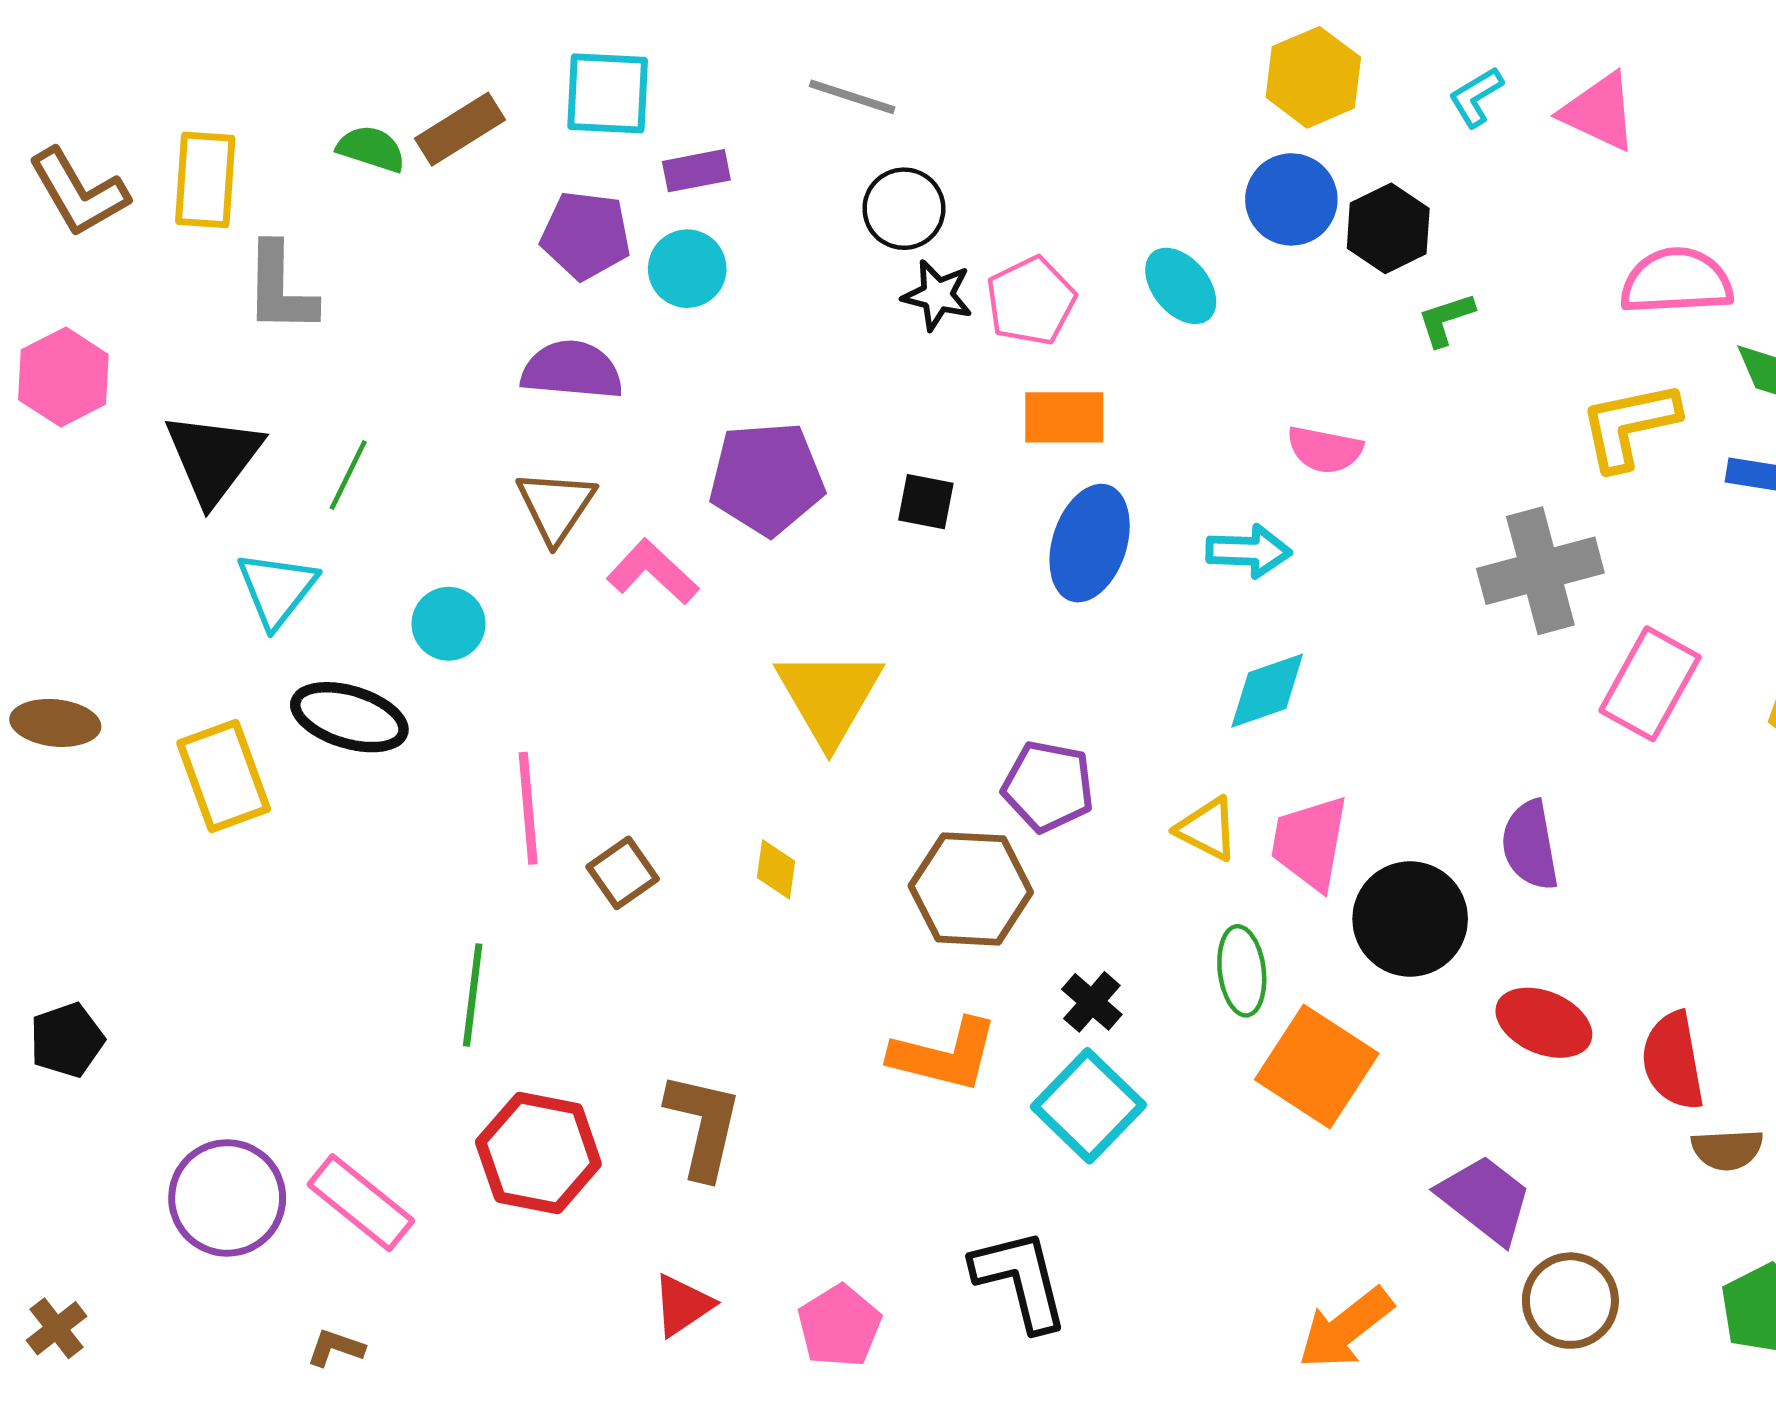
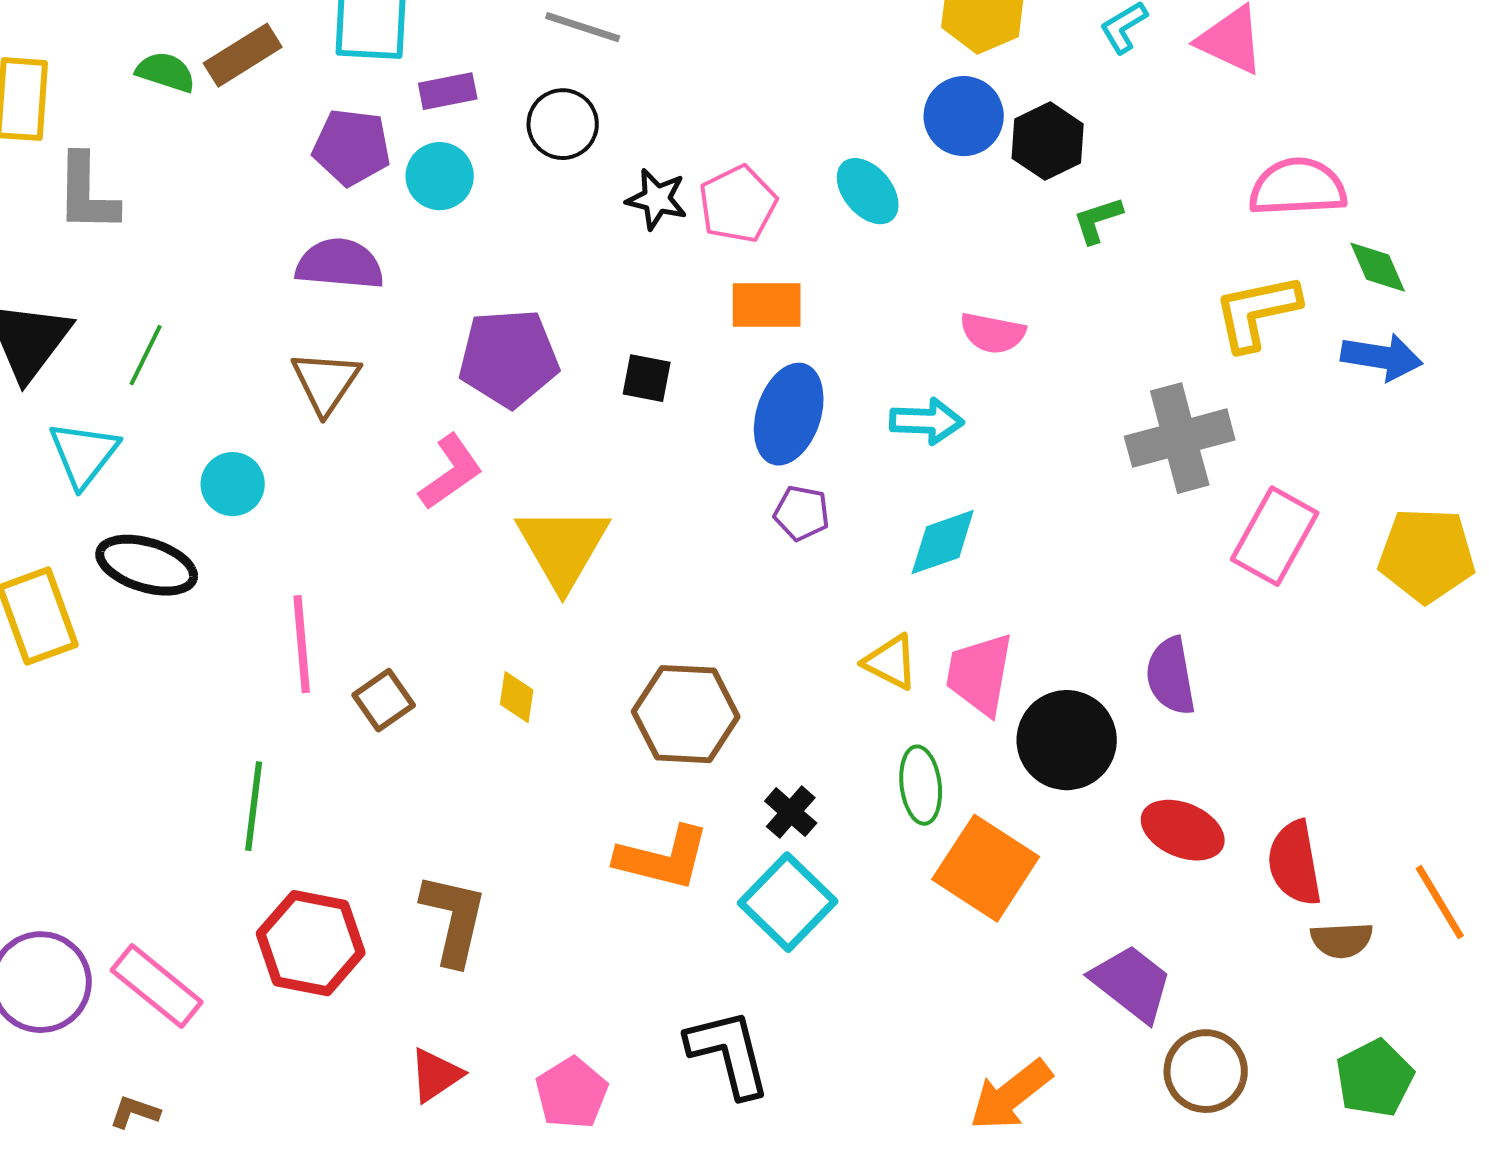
black circle: (904, 209) -> (563, 124), moved
pink L-shape: (653, 572) -> (451, 472), moved, turned 102
purple pentagon: (1048, 786) -> (802, 513), moved, size x0.7

